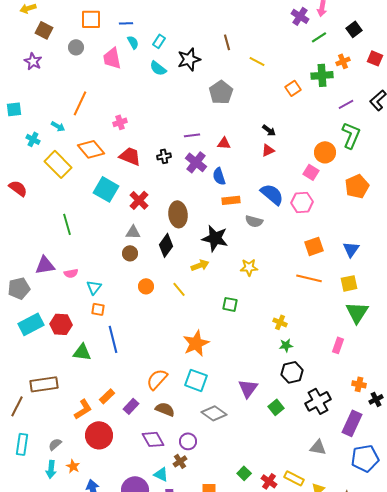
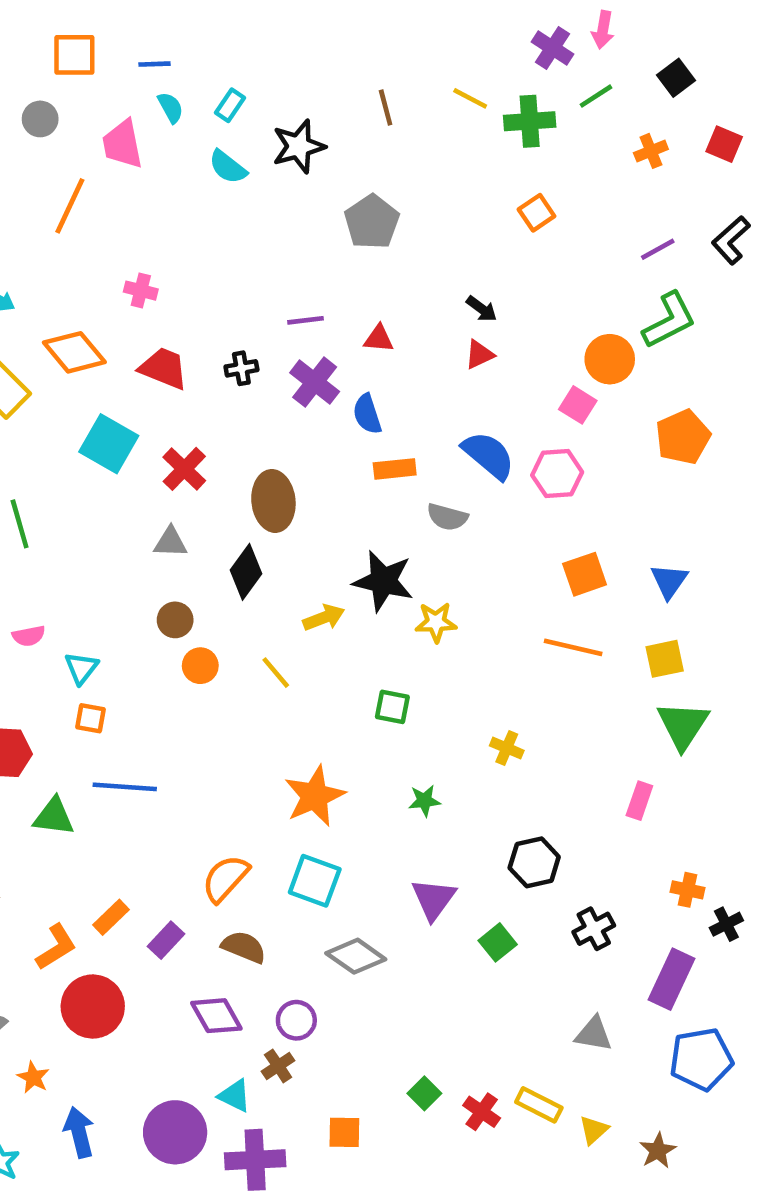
yellow line: (257, 61) -> (470, 98), moved
green cross: (322, 75) -> (530, 121), moved
orange line: (80, 103) -> (70, 206), moved
pink cross: (120, 122) -> (141, 291), turned 32
green L-shape: (351, 135) -> (669, 320), turned 40
black star: (215, 238) -> (383, 581), moved
brown circle: (130, 253) -> (175, 620), moved
blue line: (113, 339) -> (125, 787), turned -72
green star: (286, 345) -> (424, 801), moved
black cross: (318, 401) -> (594, 929), size x0.7

